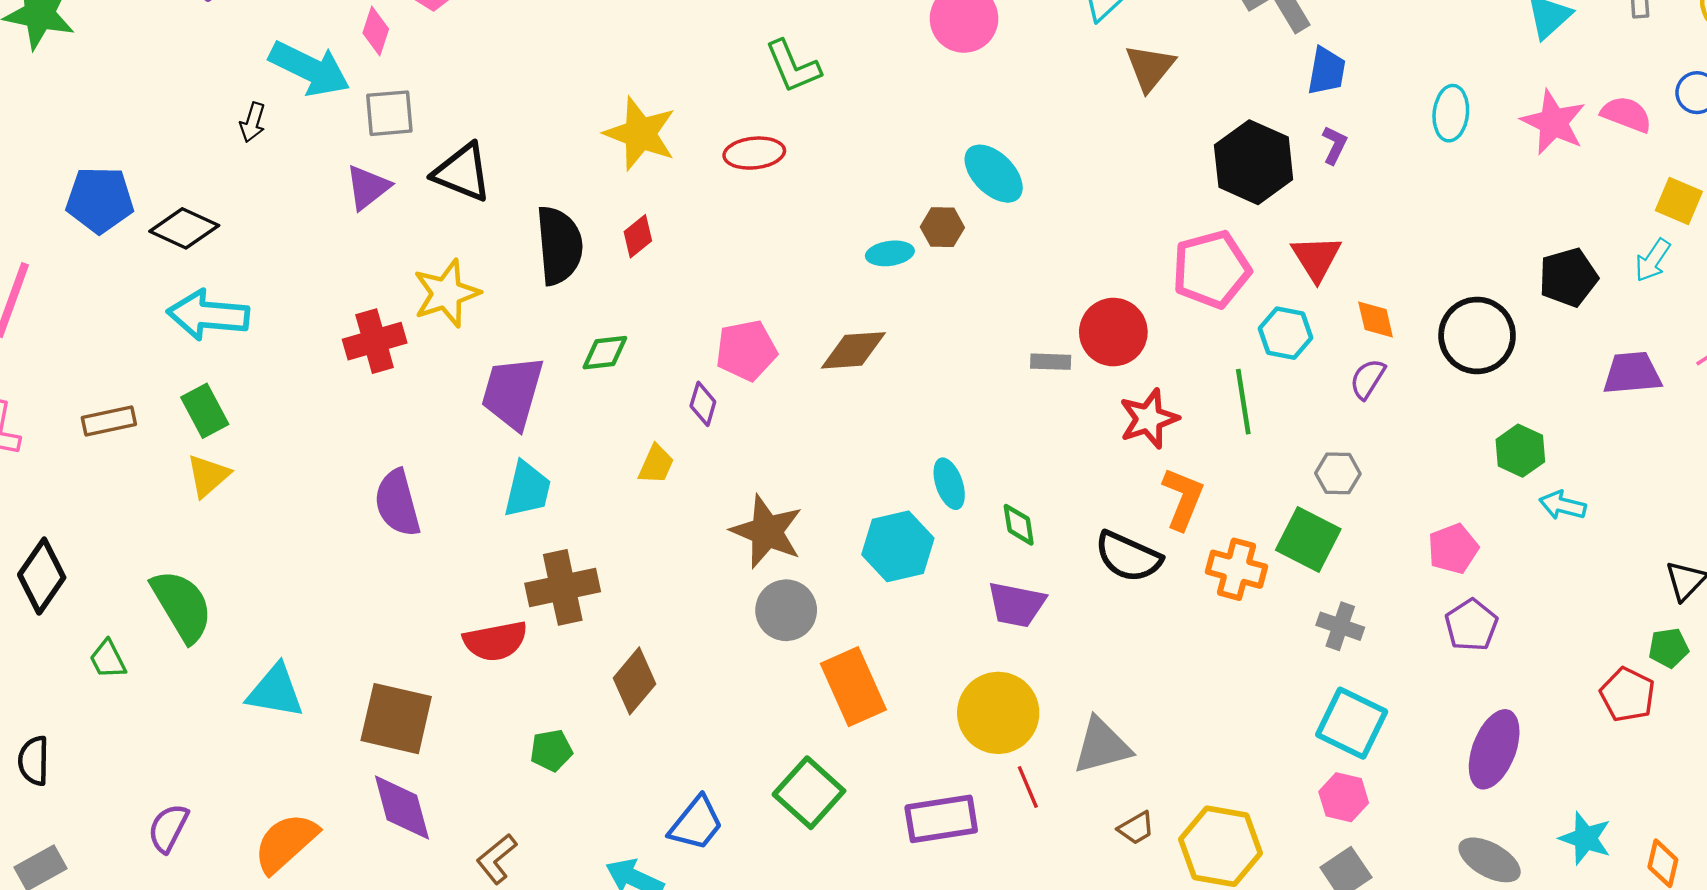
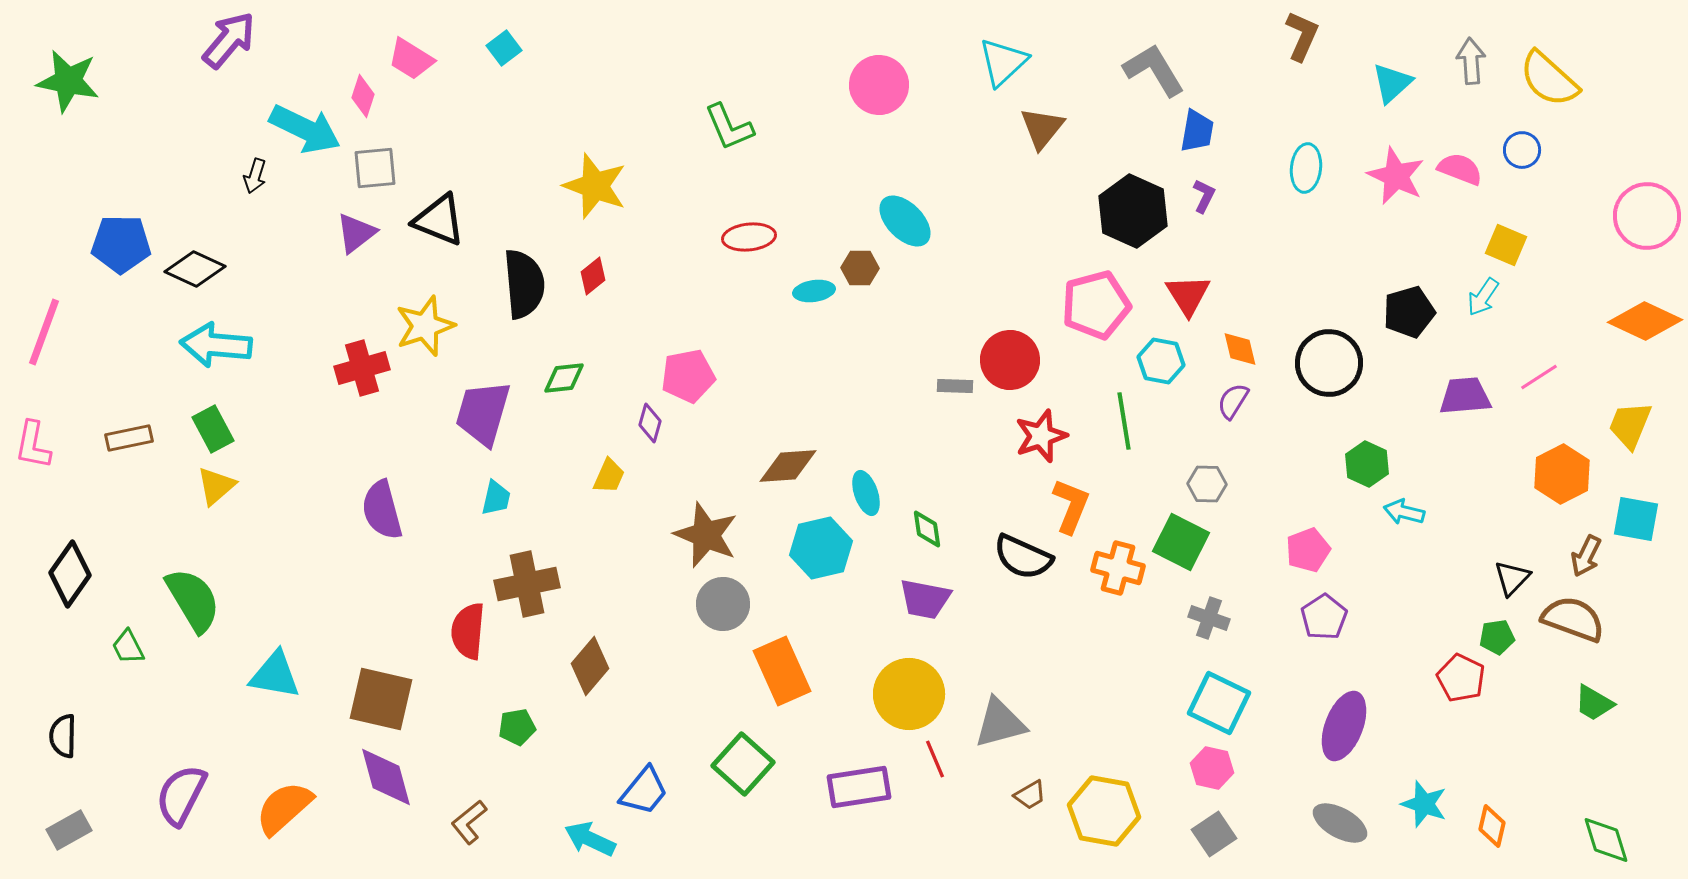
red ellipse: (754, 153) -> (749, 237), moved
brown diamond: (853, 350) -> (788, 466), moved
cyan trapezoid: (527, 489) -> (496, 498), size x0.7
red semicircle: (495, 641) -> (468, 631), turned 106
purple semicircle: (168, 828) -> (181, 795), size x1.4

